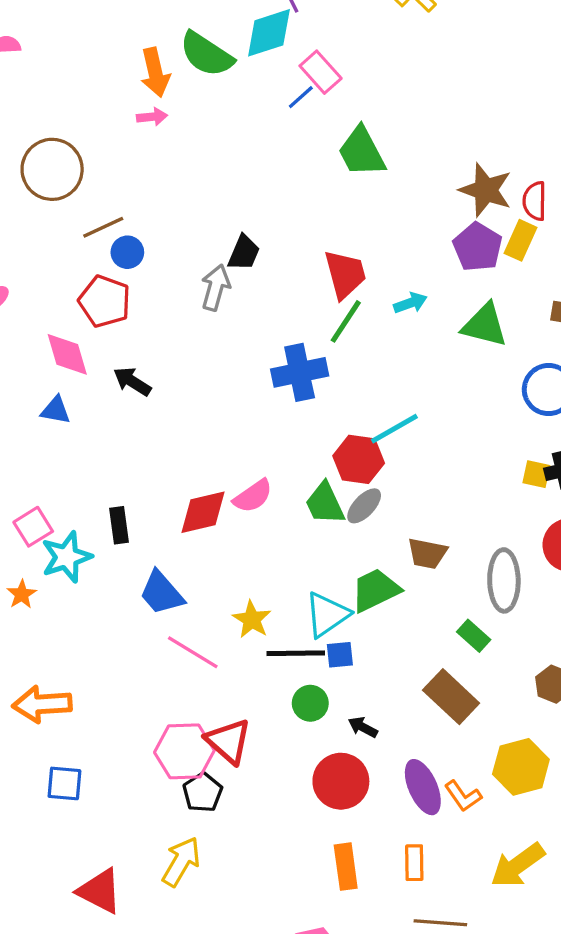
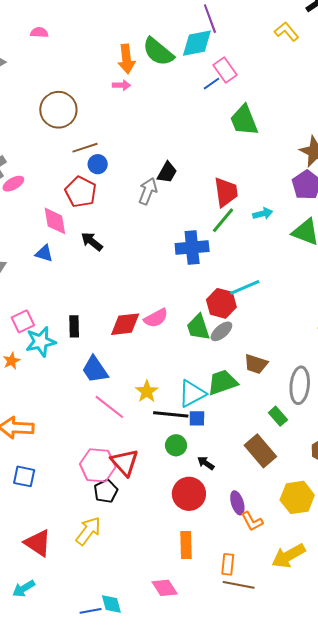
purple ellipse: (423, 787) -> (237, 503), size x0.7
orange L-shape: (463, 796) -> (252, 521), moved
orange rectangle: (414, 863) -> (228, 564), moved

